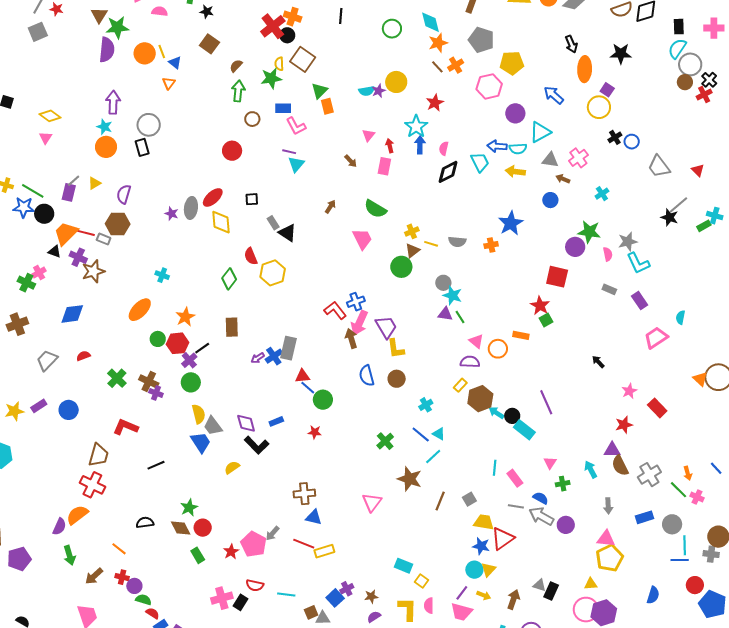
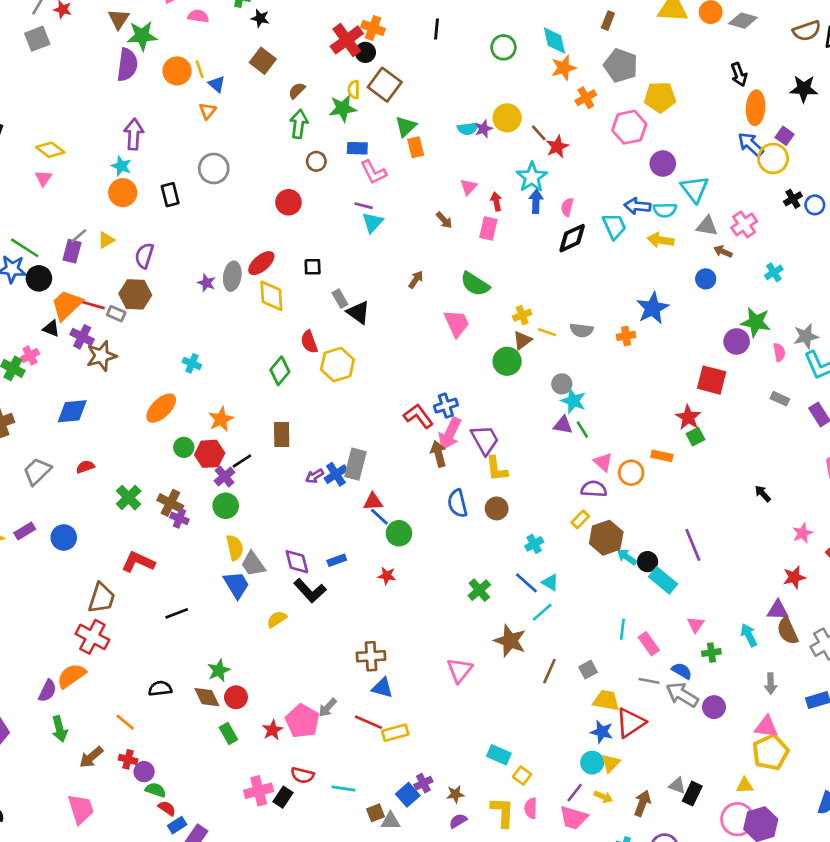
brown line: (437, 67) -> (539, 133), moved
blue arrow: (554, 95) -> (751, 144), moved
gray circle: (149, 125) -> (214, 168), moved
cyan triangle: (540, 132) -> (695, 189), turned -40

